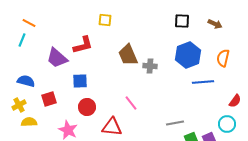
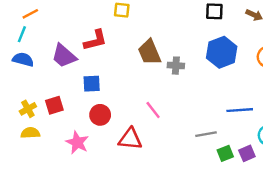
orange line: (29, 23) -> (30, 14), turned -56
blue semicircle: (26, 81) -> (23, 59), moved
blue line: (203, 82) -> (240, 110), moved
yellow cross: (19, 105) -> (28, 109), moved

